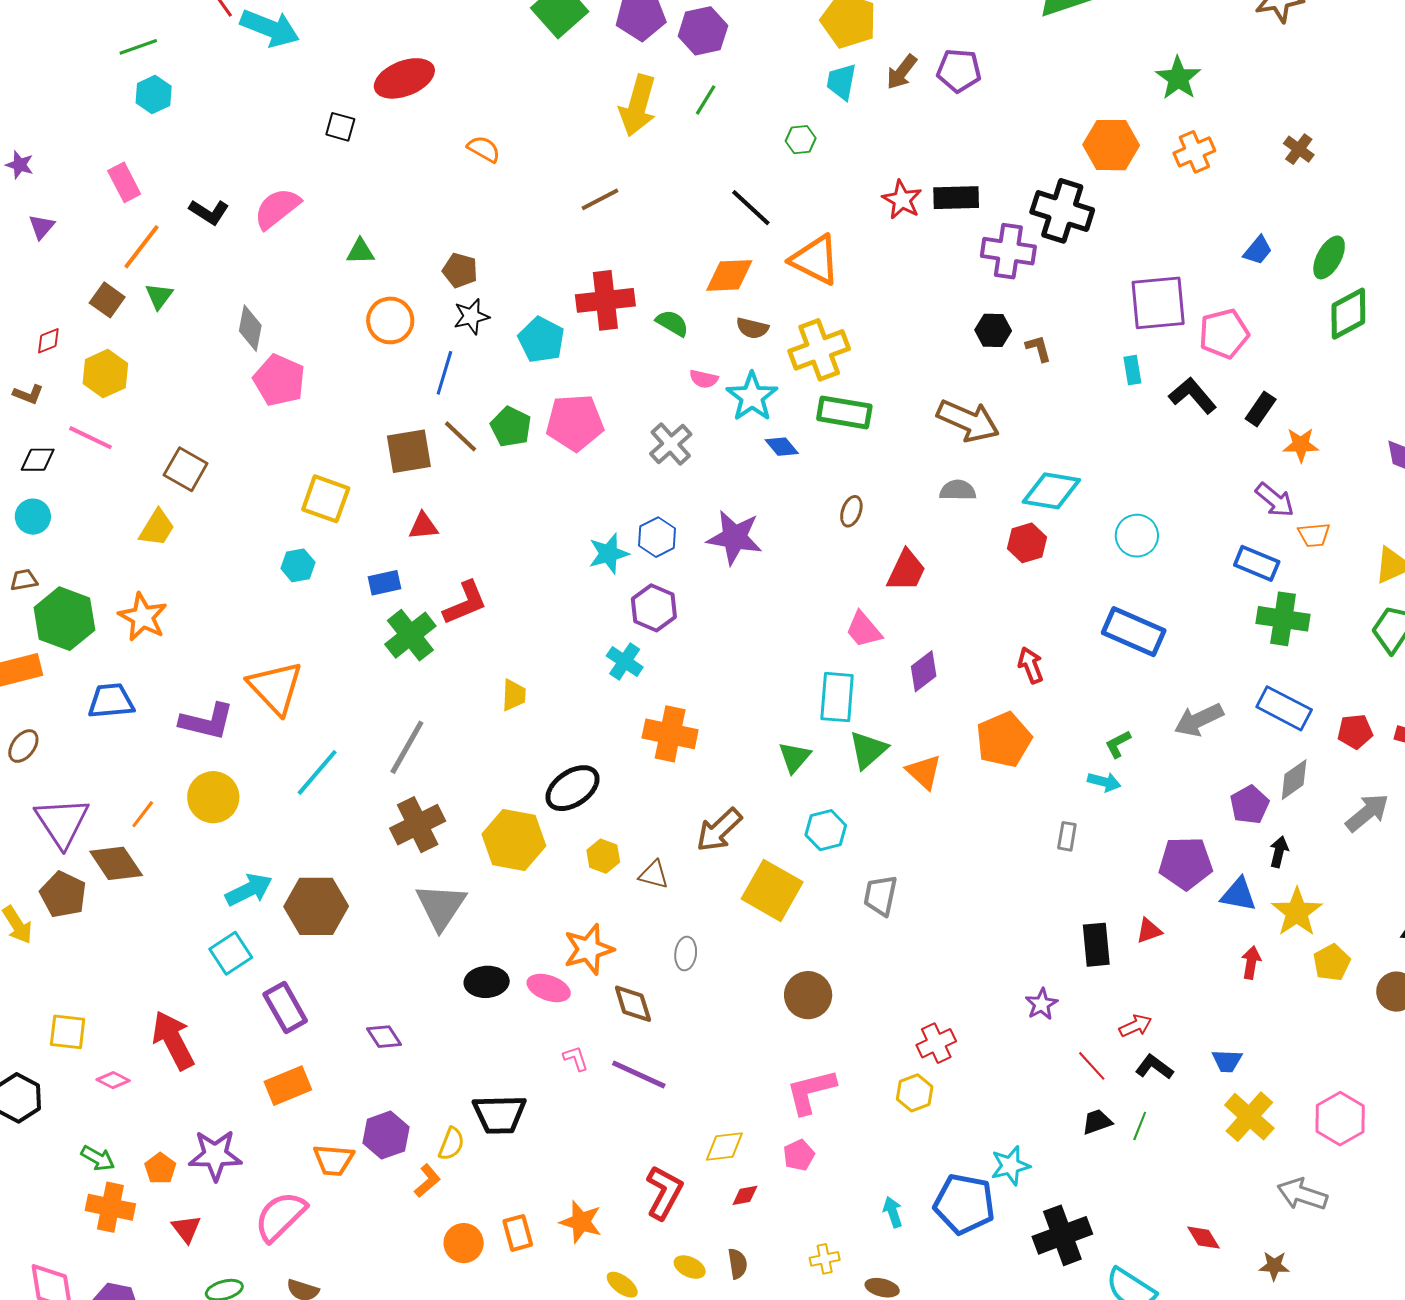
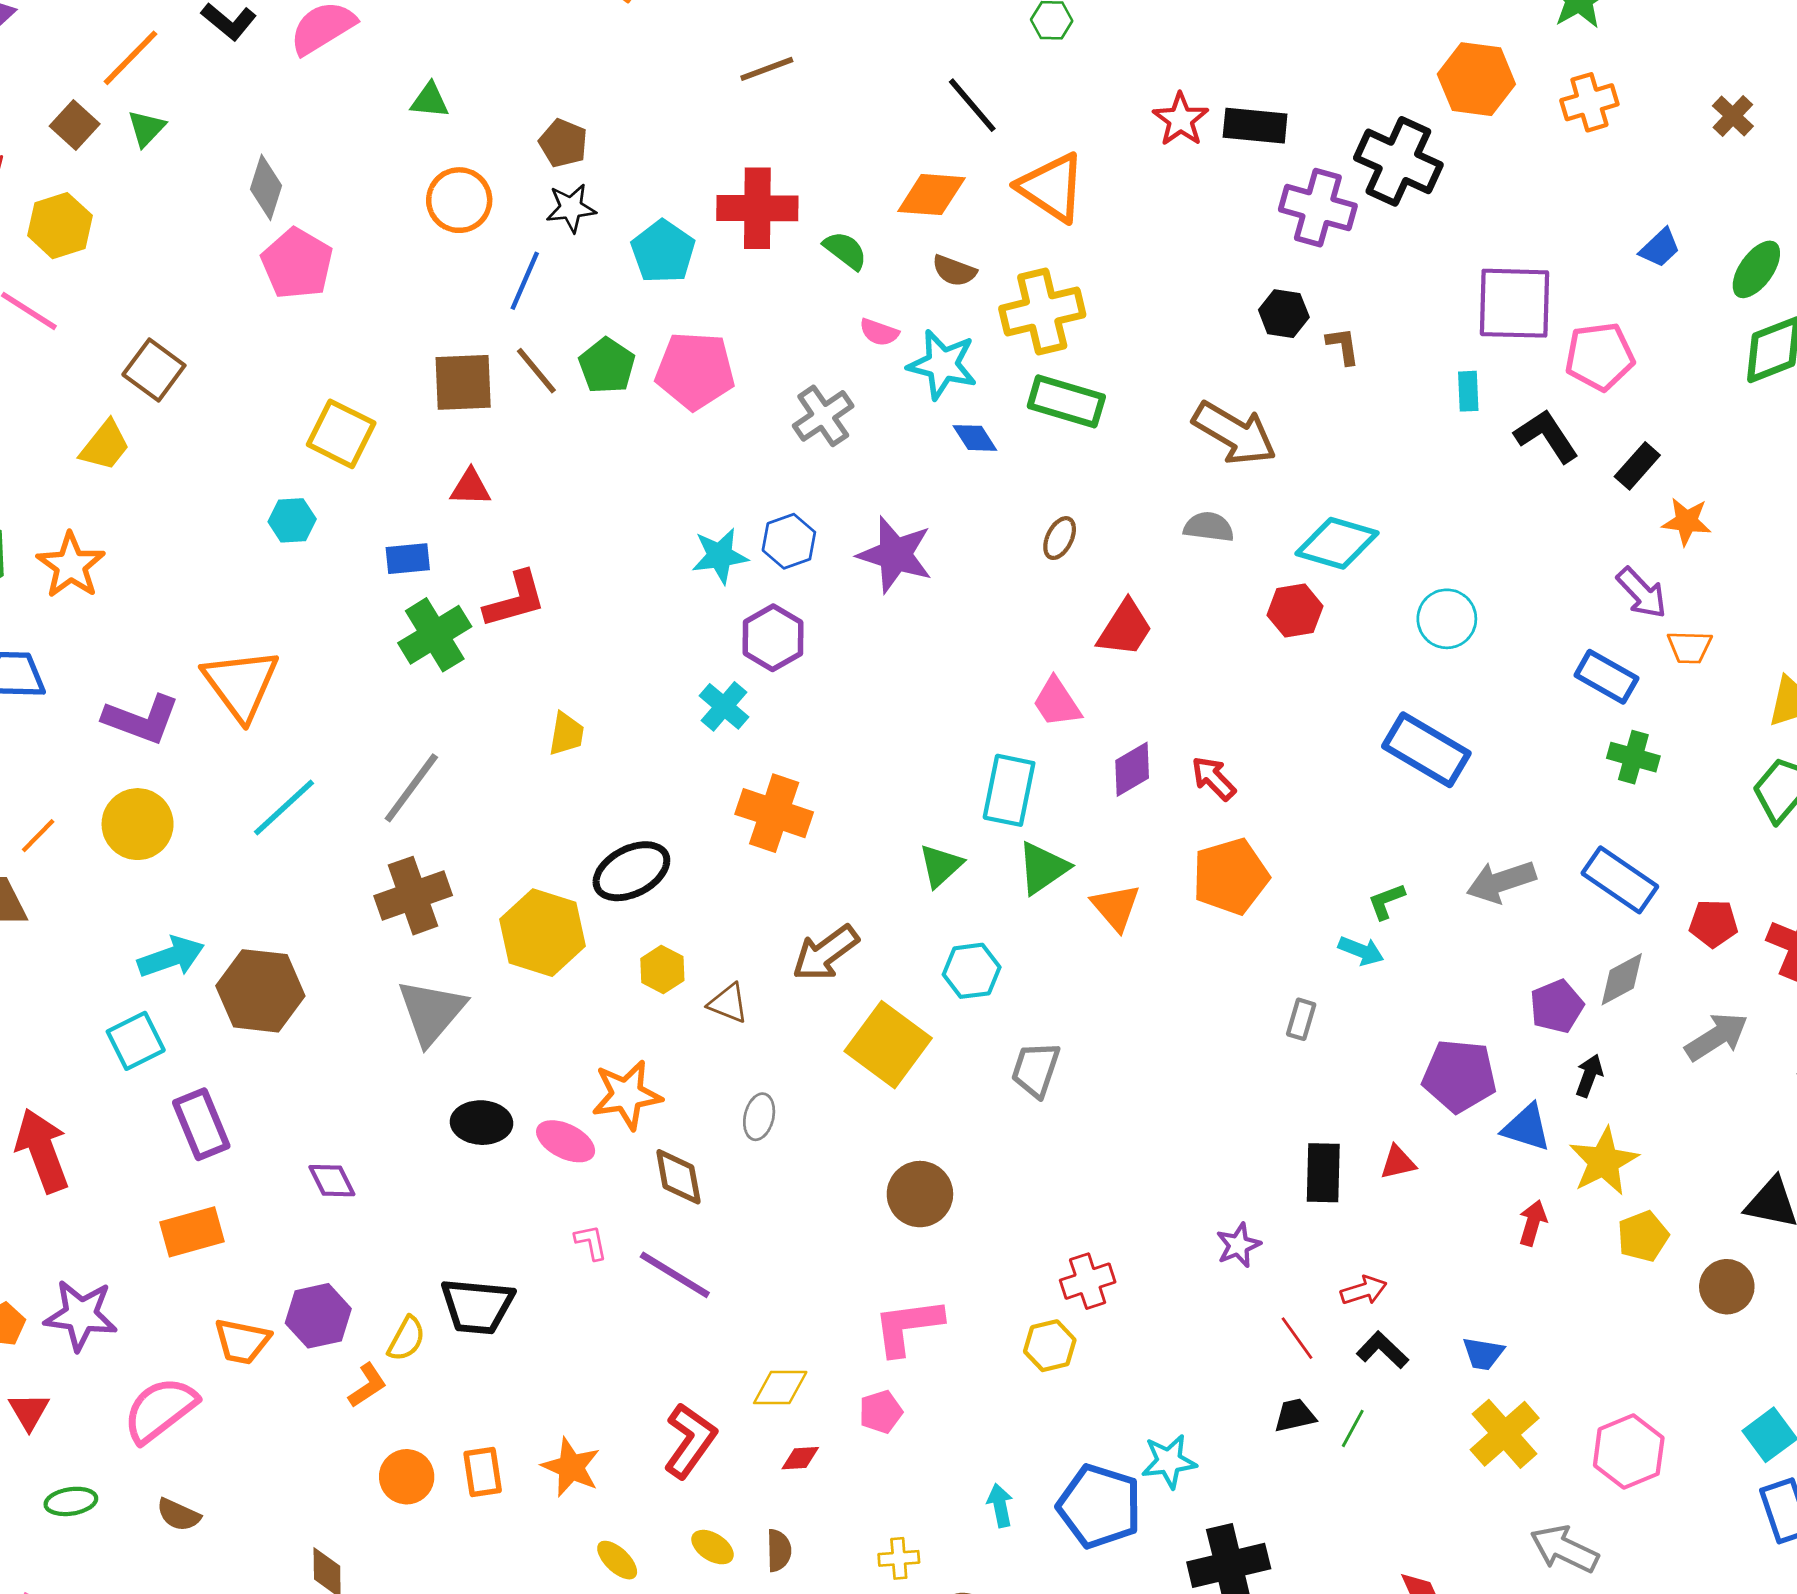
cyan star: (752, 397) -> (942, 364), turned -30
green cross: (1283, 619) -> (1633, 757), size x0.7
red arrow: (1031, 665) -> (1213, 778), moved, turned -30

